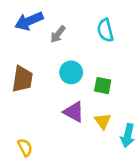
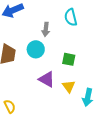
gray arrow: (58, 34) -> (46, 29), moved, turned -32
cyan circle: (71, 72) -> (36, 49), moved

